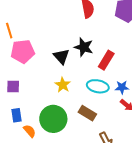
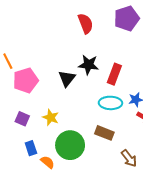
black triangle: (61, 56) -> (67, 78), turned 30
yellow star: (63, 85) -> (51, 117), moved
purple square: (13, 87) -> (22, 119), turned 32

